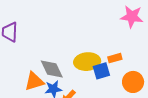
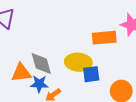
orange rectangle: (115, 58) -> (104, 38), moved, size x1.6

